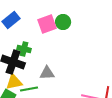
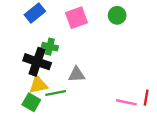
green circle: (63, 22) -> (117, 15), moved

